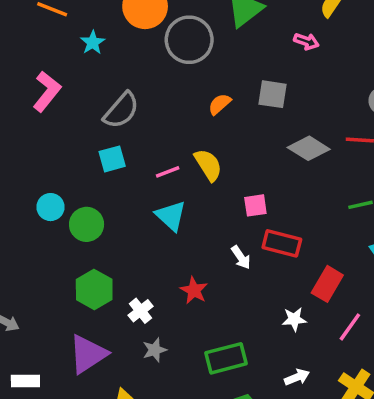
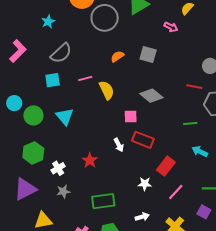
cyan star: (93, 43) -> (48, 22), moved
pink L-shape: (47, 91) -> (18, 51), moved
gray diamond: (309, 148) -> (151, 96), moved
pink line: (168, 172) -> (85, 78), moved
cyan triangle: (171, 216) -> (65, 117), moved

